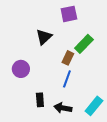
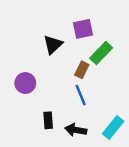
purple square: (69, 14) -> (83, 29), moved
blue line: (67, 79) -> (81, 95), turned -42

